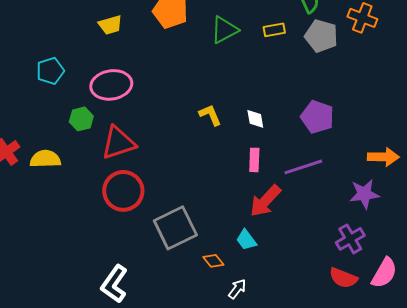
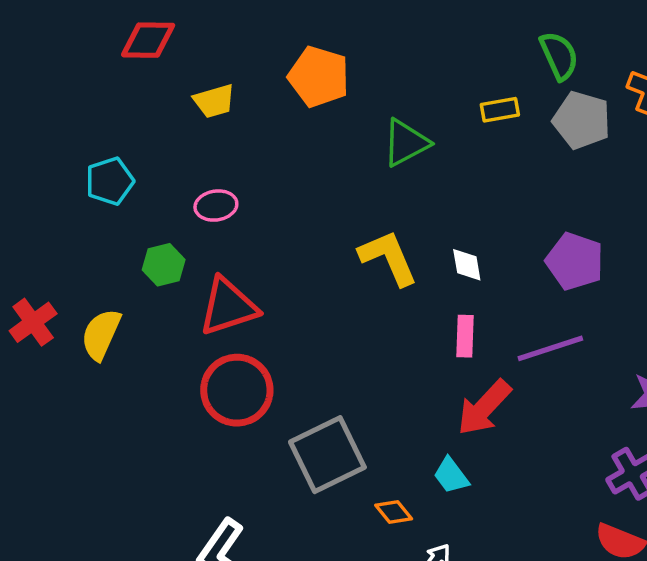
green triangle: (224, 30) -> (406, 143), moved
pink ellipse: (111, 85) -> (216, 206), size x0.6
yellow L-shape: (210, 115) -> (388, 258), size x1.5
yellow semicircle: (45, 159) -> (101, 334), turned -64

